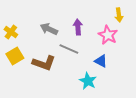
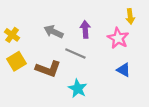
blue triangle: (101, 61) -> (124, 70), moved
cyan star: (88, 81) -> (78, 88), moved

